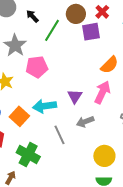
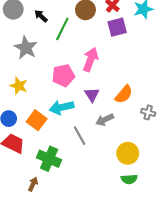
purple square: (91, 32) -> (117, 27), moved
orange semicircle: (109, 65) -> (124, 94), moved
pink pentagon: (37, 67) -> (63, 75), moved
pink arrow: (102, 92) -> (91, 60), moved

